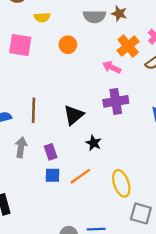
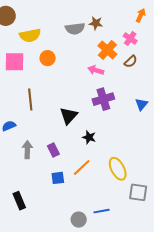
yellow semicircle: (42, 17) -> (30, 35), size x1.5
orange circle: (68, 45) -> (48, 58), moved
brown line: (33, 110) -> (30, 99), moved
blue square: (53, 175) -> (58, 178), moved

